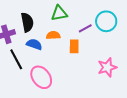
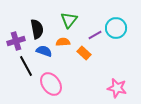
green triangle: (59, 13) -> (69, 20), turned -42
orange rectangle: (74, 46) -> (84, 53), turned -48
pink star: (107, 67) -> (117, 88), moved, turned 30

